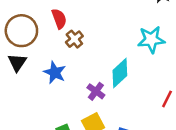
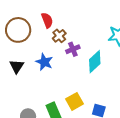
black triangle: (17, 62) -> (17, 66), moved
purple cross: (96, 91) -> (73, 49), moved, turned 32

